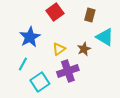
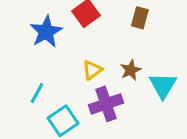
blue star: (30, 37) -> (46, 32), moved
cyan triangle: (105, 37) -> (163, 85), moved, turned 30

